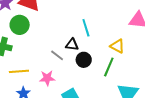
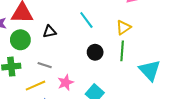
black triangle: (72, 45) -> (49, 32), moved
yellow triangle: (117, 46) -> (123, 27), turned -42
gray line: (57, 55) -> (45, 65), moved

